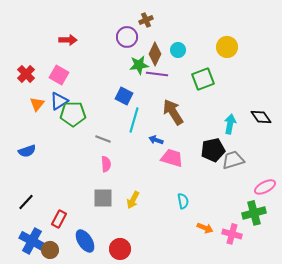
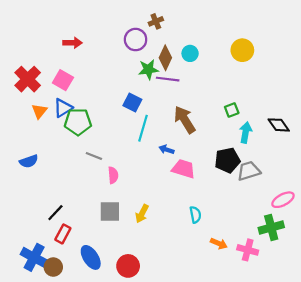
red cross: (26, 74) -> (28, 79), size x1.4
green square: (203, 79) -> (232, 110), moved, size x0.6
gray line: (103, 139) -> (94, 156), moved
black line: (26, 202) -> (55, 213), moved

